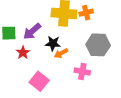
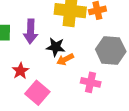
purple arrow: (32, 31) -> (31, 31), turned -48
red star: (23, 53) -> (20, 71), moved

